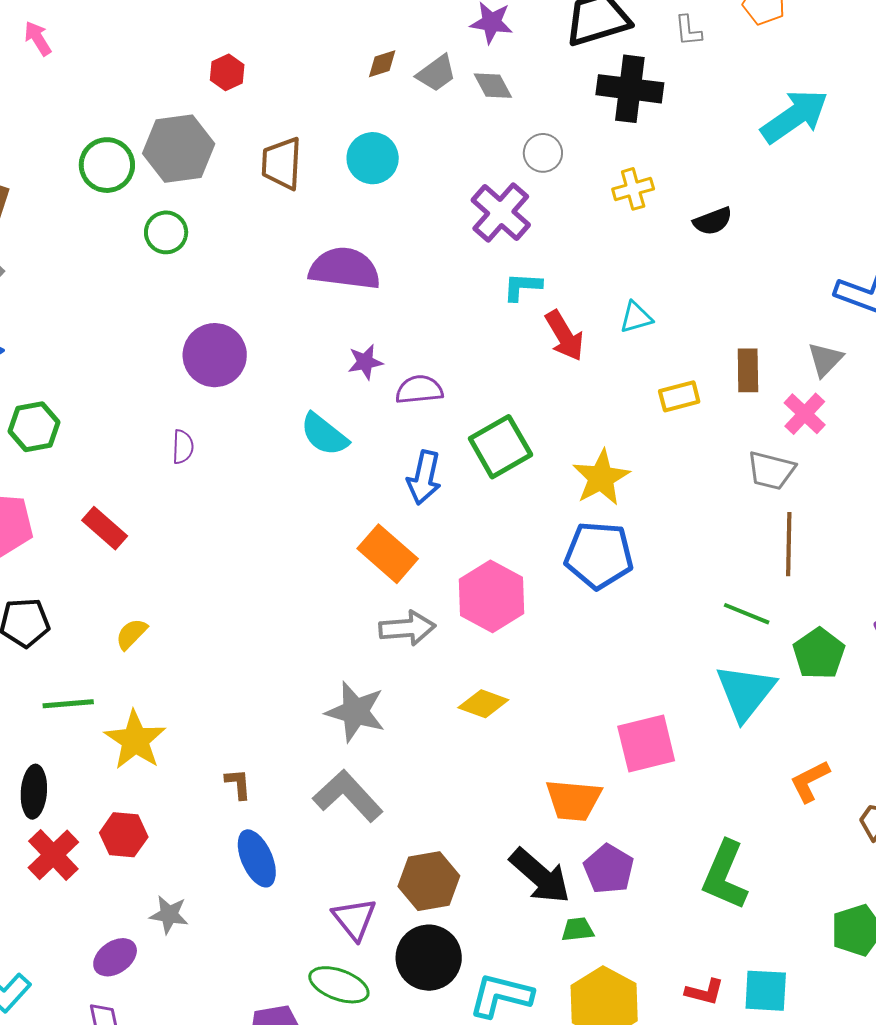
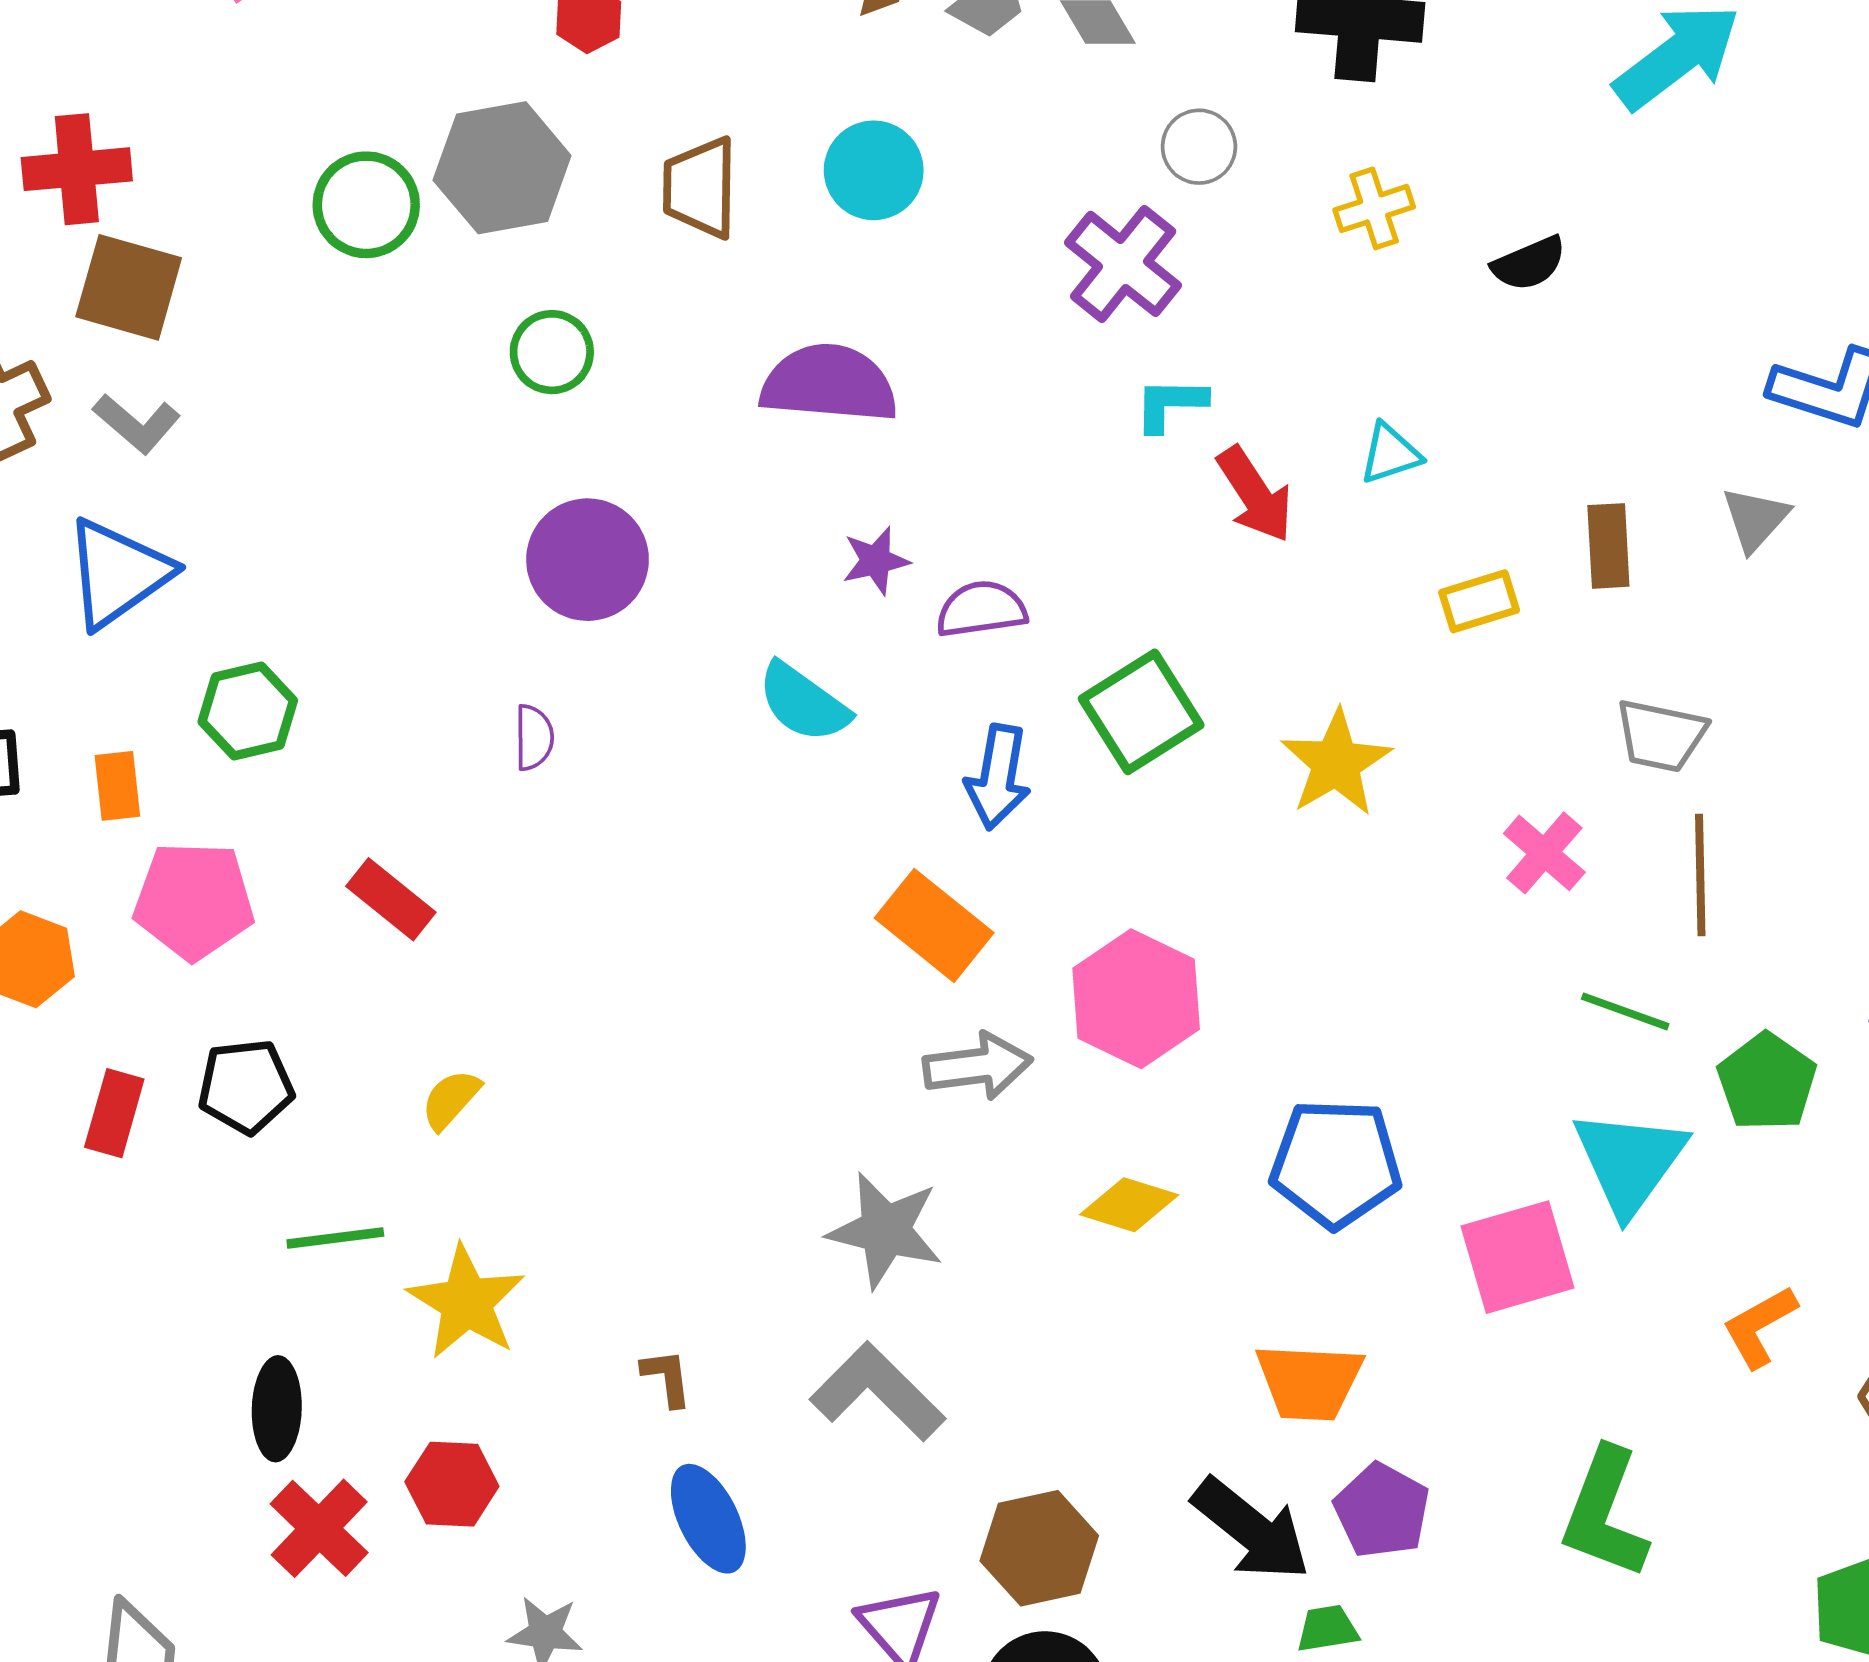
green circle: (166, 232) -> (552, 352), moved
pink cross: (805, 414) -> (1544, 853), moved
blue pentagon: (599, 555) -> (1336, 1163), moved
pink square: (646, 744) -> (1518, 1257), moved

